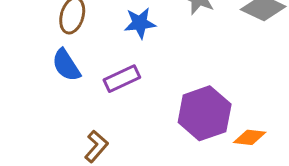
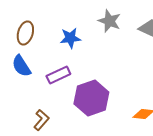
purple hexagon: (205, 113) -> (91, 98), moved

